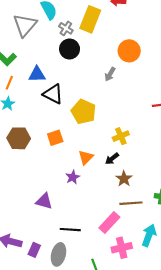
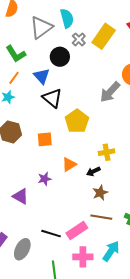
black circle: (70, 49) -> (60, 57), moved
blue triangle: (37, 74) -> (42, 76), turned 36
gray arrow: (110, 74) -> (110, 92), size x1.6
purple star: (73, 177) -> (45, 179), moved
black line: (70, 230) -> (51, 234), moved

